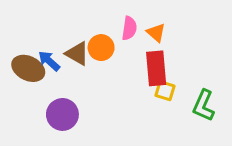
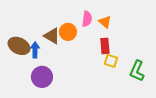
blue arrow: (49, 61) -> (35, 50), moved, turned 49
red rectangle: (156, 68) -> (105, 46), size x0.7

